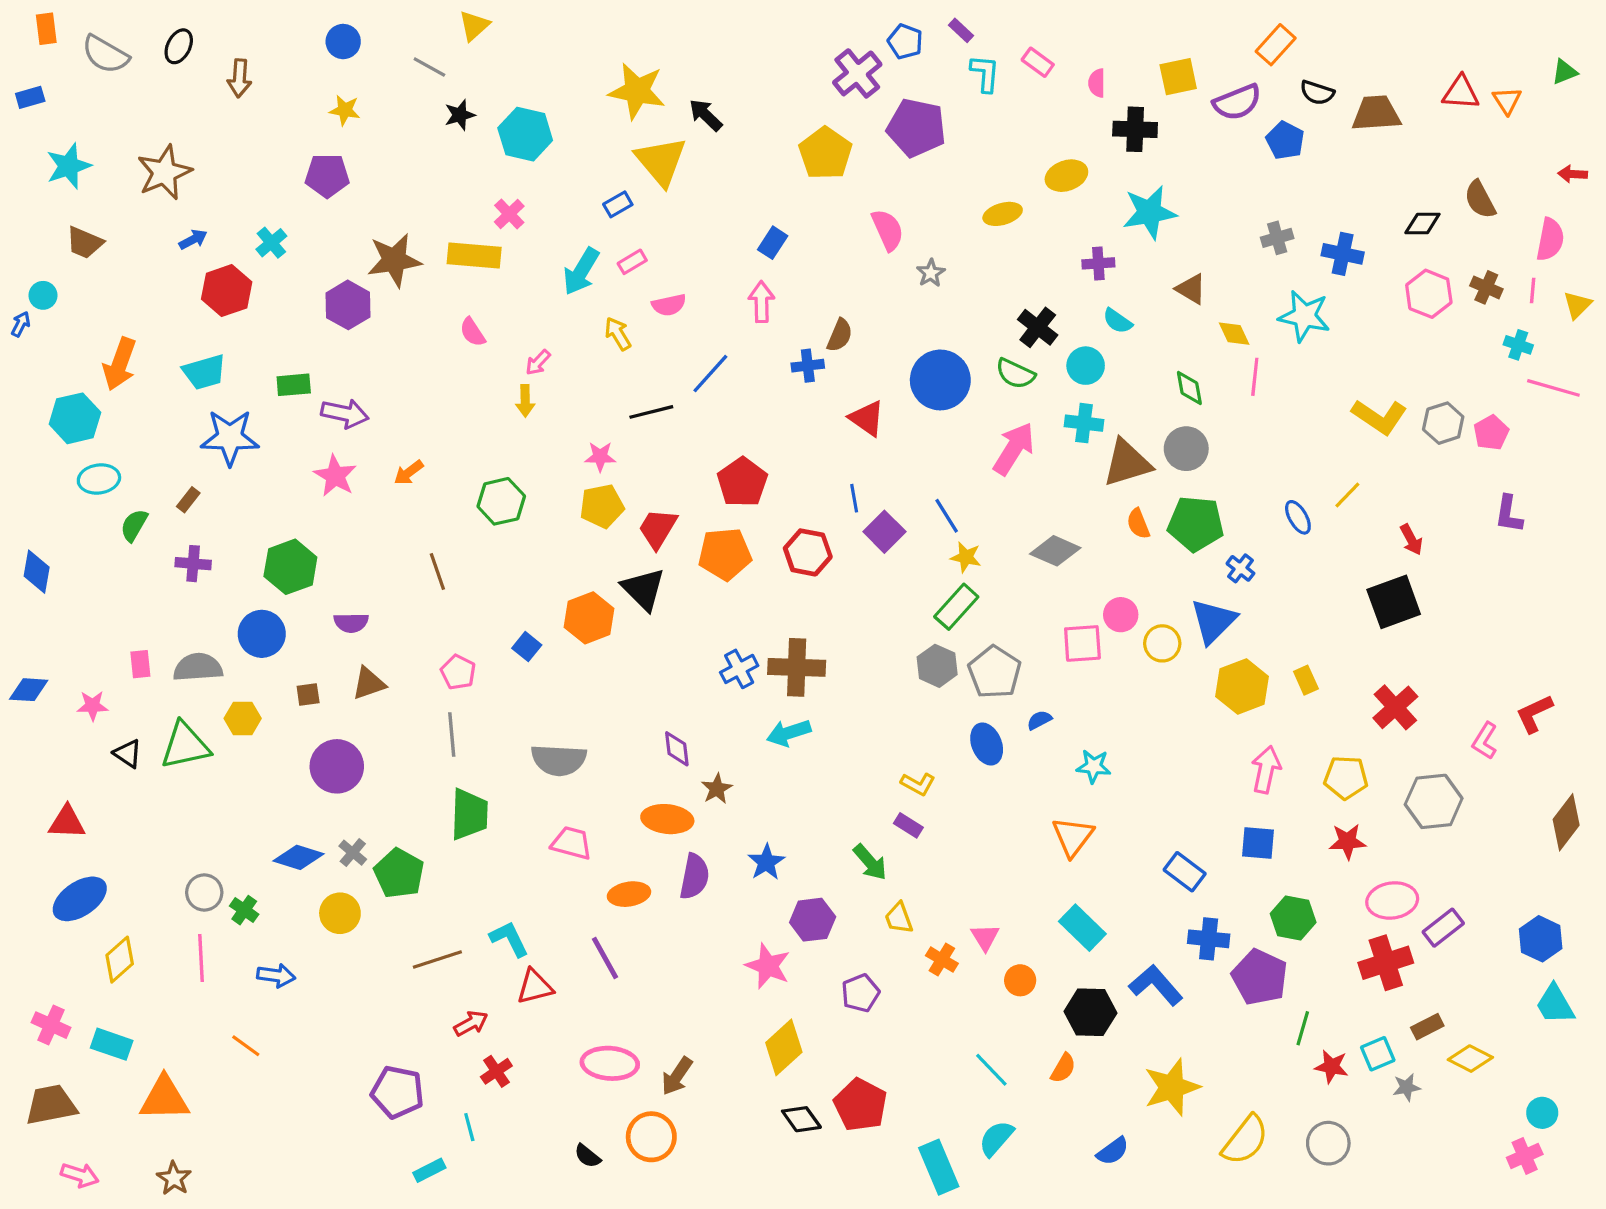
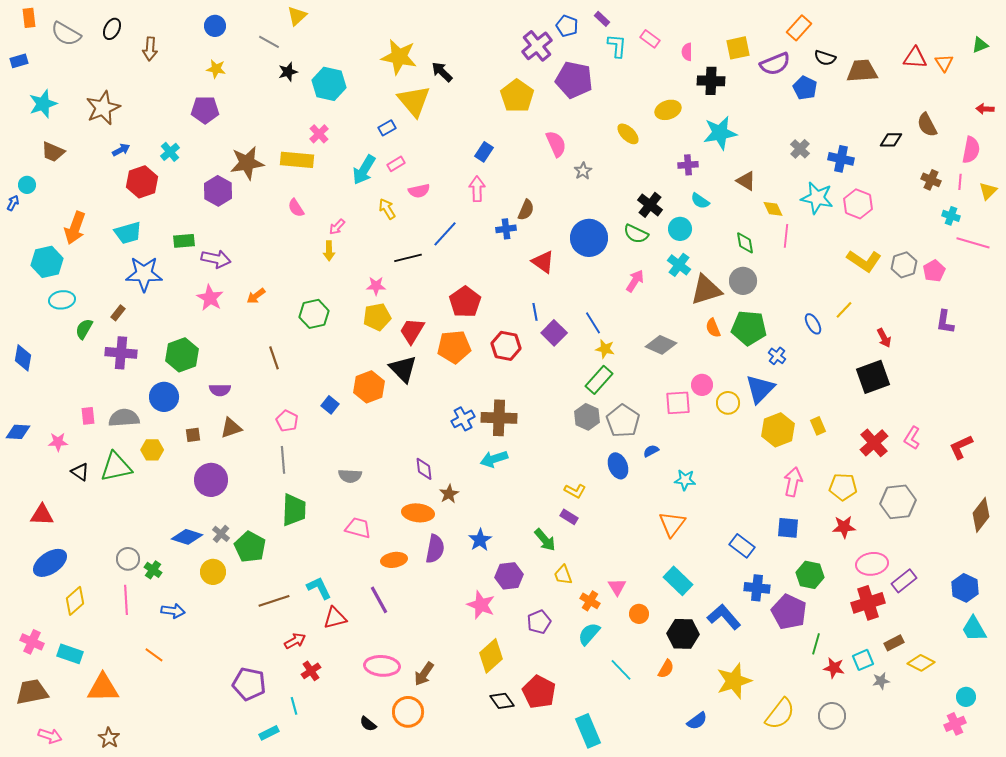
yellow ellipse: (1003, 214) -> (628, 134), turned 60
gray cross: (1277, 238) -> (800, 149), turned -30
pink hexagon: (1429, 294) -> (858, 204), moved
cyan cross: (1084, 423) -> (679, 265), turned 30
pink arrow: (1014, 449) -> (635, 281), size x0.7
purple cross: (193, 564) -> (121, 353), size x1.4
pink L-shape: (1485, 741) -> (912, 438), moved
gray semicircle: (559, 760) -> (350, 476), size x0.7
cyan semicircle: (996, 1138) -> (589, 634), moved

